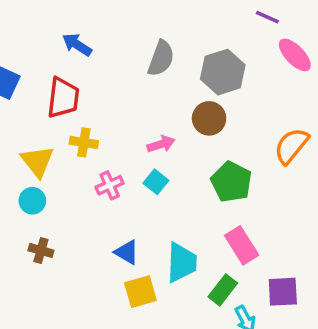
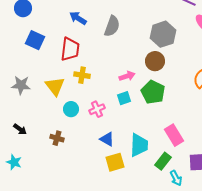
gray semicircle: (161, 58) -> (112, 26), moved
cyan square: (156, 182) -> (124, 98), turned 32
green pentagon: (231, 182) -> (153, 92), moved
pink cross: (110, 185) -> (97, 109), moved
cyan circle: (32, 201) -> (71, 109), moved

